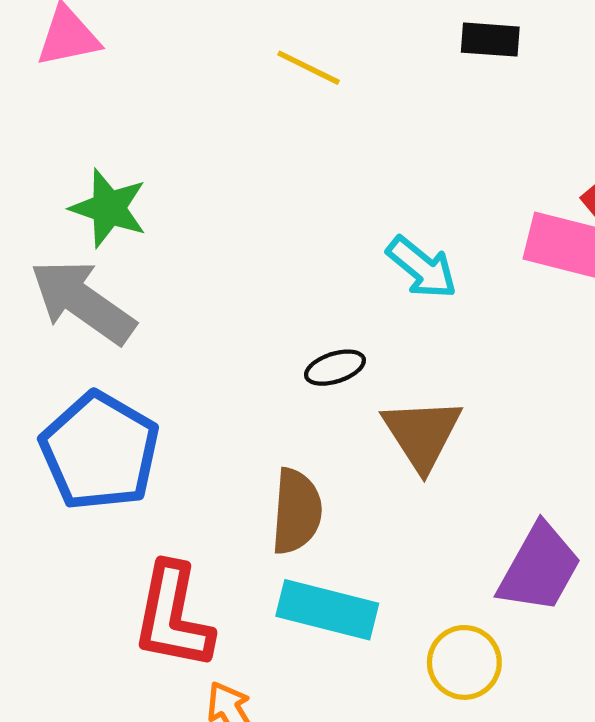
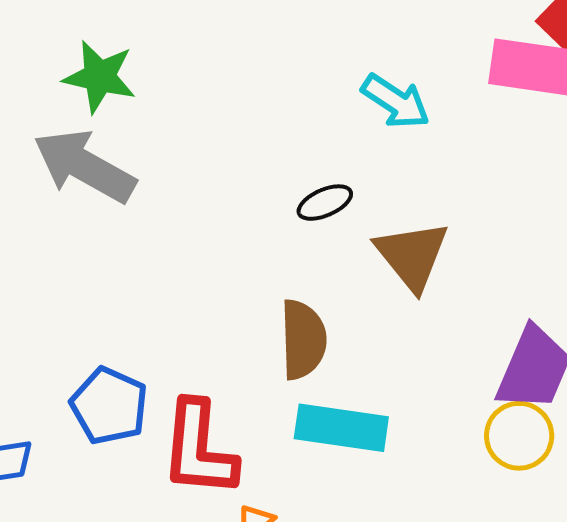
blue pentagon: (100, 451) -> (109, 406), moved, size x0.7
yellow circle: (464, 662) -> (519, 436), moved

